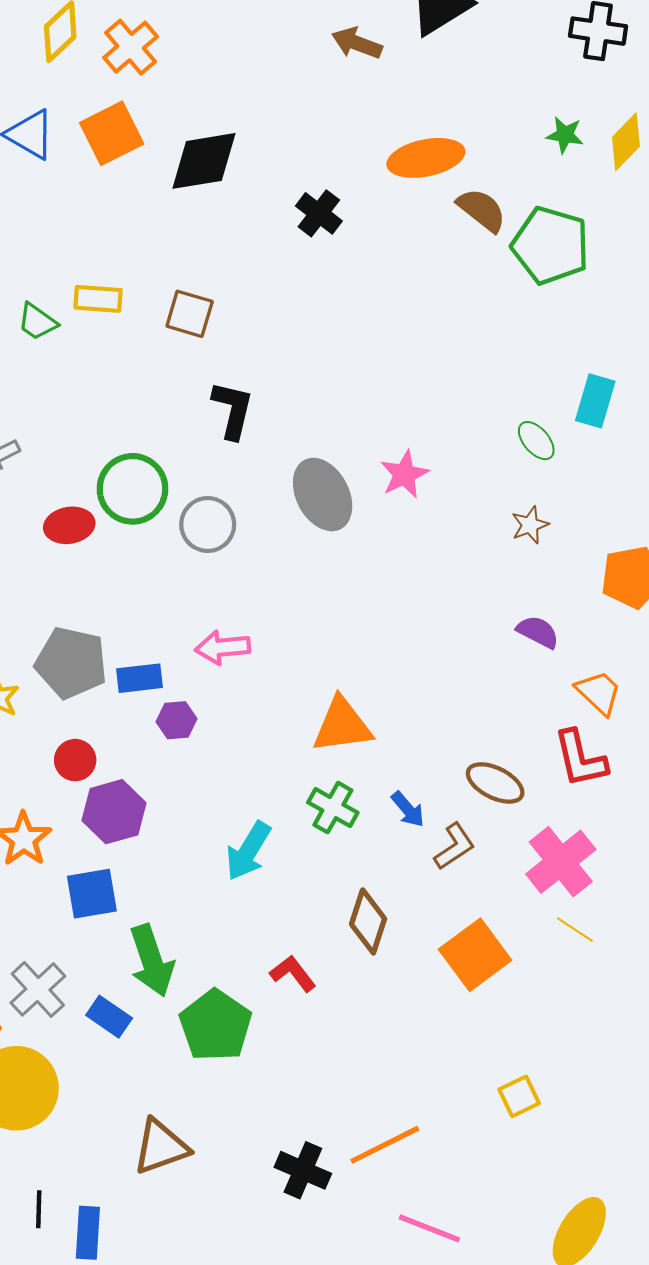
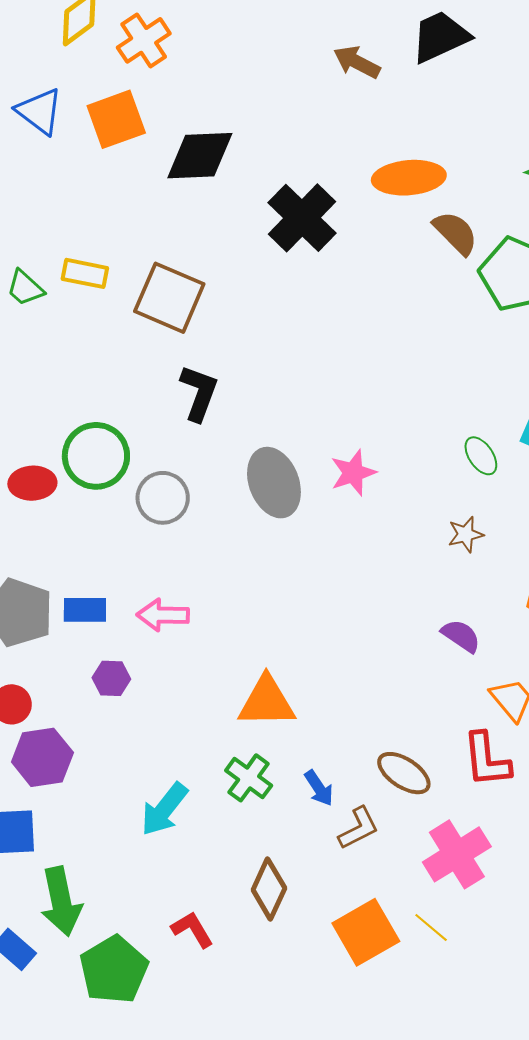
black cross: (319, 213) -> (302, 218), size x1.6
brown square: (190, 314) -> (169, 298), size x1.5
blue rectangle: (139, 678) -> (85, 610), moved
yellow line: (575, 930) -> (431, 928), moved

